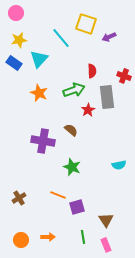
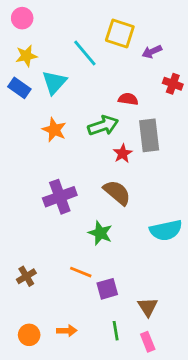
red semicircle: (92, 71) -> (128, 99), turned -80
red cross: (124, 76) -> (173, 84), moved
brown semicircle: (71, 130) -> (117, 193), moved, size x1.5
purple cross: (43, 141) -> (60, 197), turned -30
cyan semicircle: (119, 165) -> (166, 230), size x1.6

